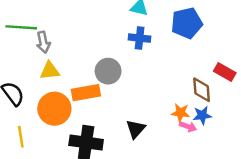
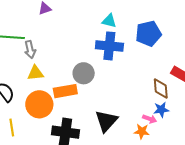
blue cross: (140, 38) -> (109, 46), size x1.5
orange star: (181, 113) -> (142, 131), moved
black triangle: (136, 129) -> (106, 121), size x1.4

